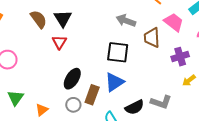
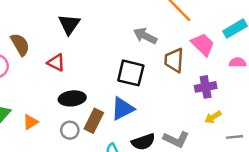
brown semicircle: (39, 19) -> (20, 44), moved
red triangle: (59, 42) -> (56, 63), moved, turned -42
black ellipse: (72, 79) -> (72, 98), turned 45
orange triangle: (42, 110) -> (31, 122), moved

